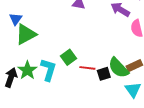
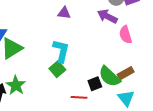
red line: (87, 68) -> (79, 97), moved
cyan L-shape: (48, 70) -> (61, 51), moved

